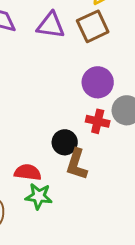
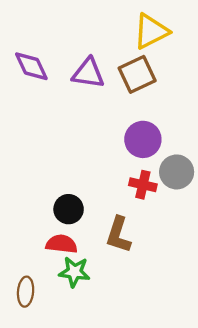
black circle: (65, 142) -> (69, 209), moved

